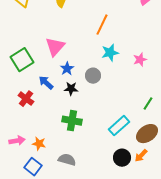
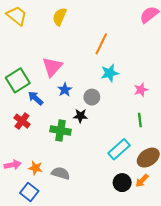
pink star: (140, 60) -> (141, 90), moved
blue arrow: (46, 83) -> (36, 98), moved
black star: (71, 89) -> (80, 116), moved
green line: (148, 104) -> (140, 120), moved, turned -40
green cross: (72, 121) -> (61, 130), moved
gray semicircle: (67, 160) -> (61, 173), moved

